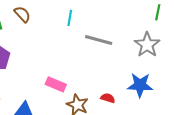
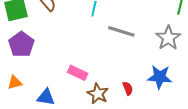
red semicircle: (108, 98) -> (128, 88), turned 48

